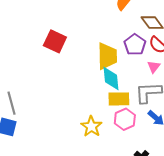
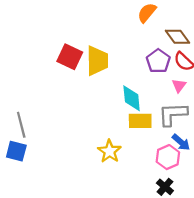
yellow trapezoid: (107, 56) -> (97, 61), moved
pink hexagon: (125, 119) -> (168, 157), moved

